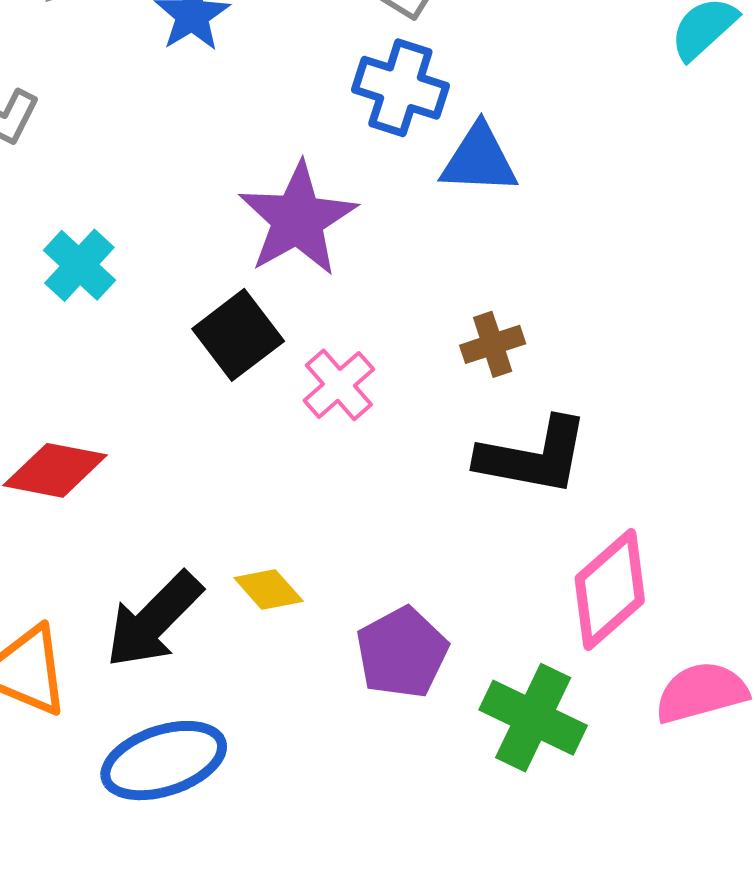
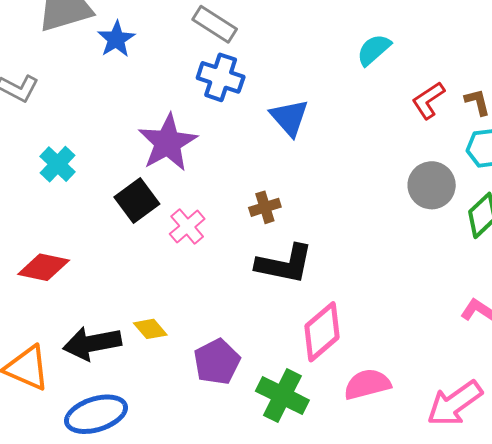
blue triangle: (479, 159) -> (289, 117), moved, turned 45
black arrow: (154, 620) -> (92, 343), turned 34

